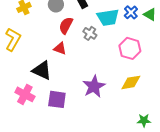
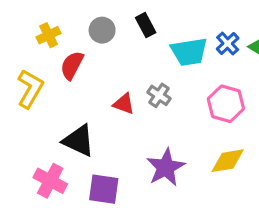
red semicircle: (66, 25) -> (72, 65), moved
gray cross: (90, 33) -> (159, 95), moved
red triangle: (60, 48) -> (124, 104), moved

